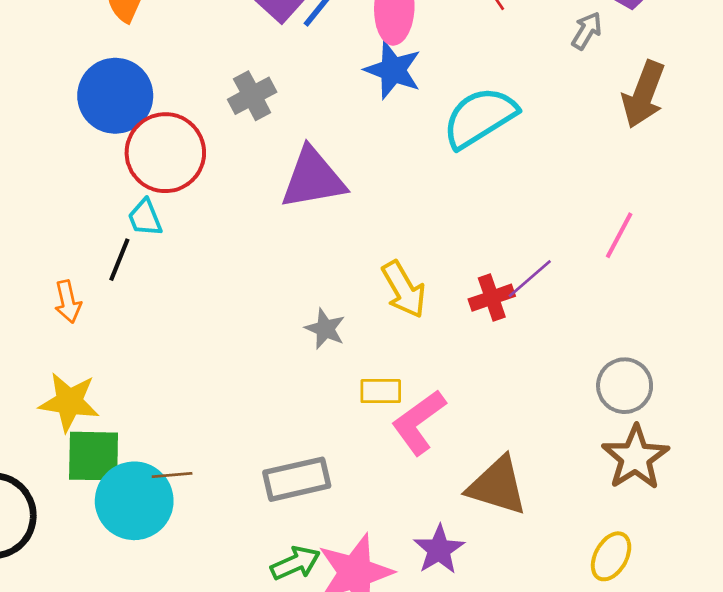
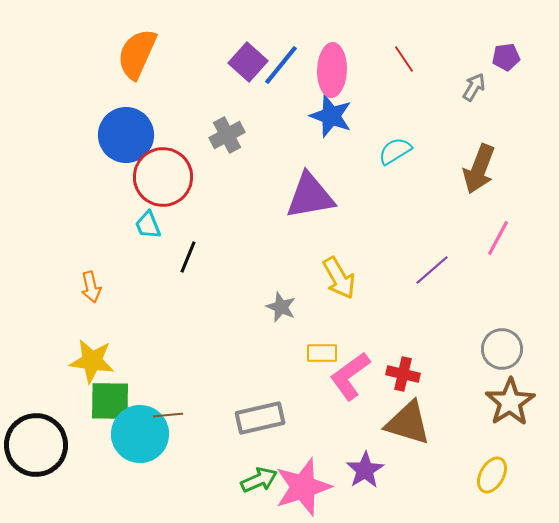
brown arrow: (644, 94) -> (479, 169), moved
cyan semicircle: (480, 117) -> (395, 151), size x0.6
purple triangle: (313, 178) -> (310, 196), moved
black line: (119, 260) -> (188, 257), moved
red cross: (492, 298) -> (403, 374), moved, turned 32

